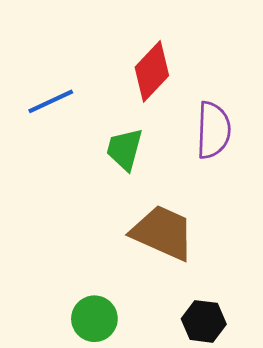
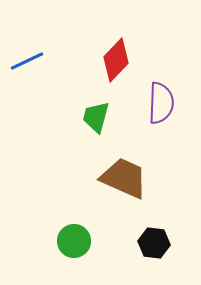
blue line: (51, 101) -> (27, 61), moved

